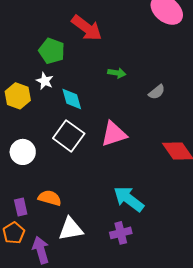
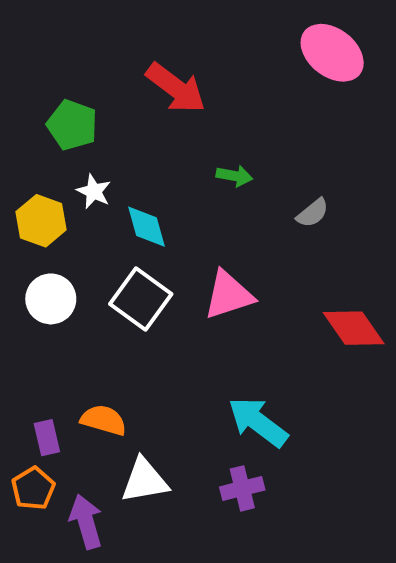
green pentagon: (52, 51) -> (72, 125), moved
white circle: (23, 152) -> (51, 299), moved

